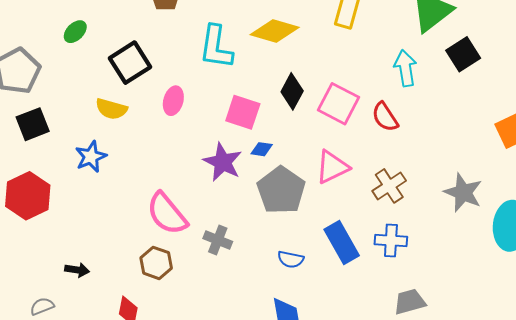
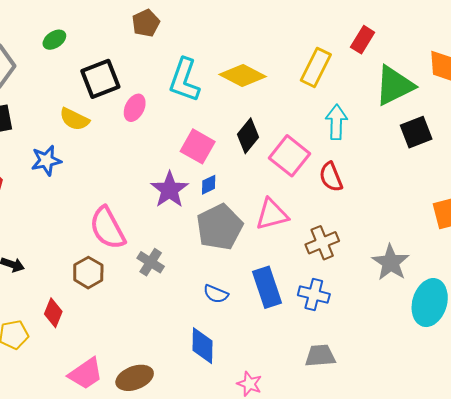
cyan arrow: (405, 68) -> (336, 122), moved
pink ellipse: (173, 101) -> (135, 108), moved
blue diamond: (262, 149) -> (209, 185), turned -45

